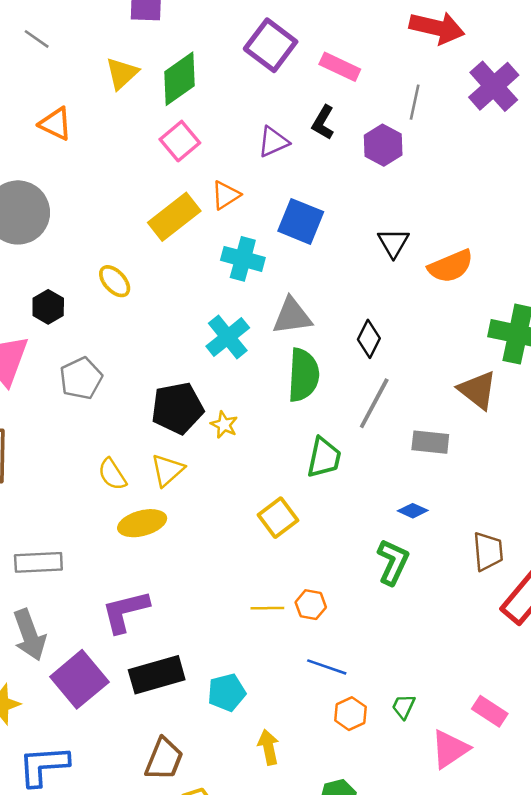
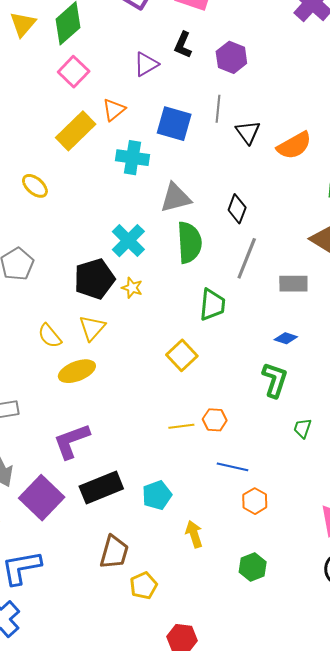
gray line: (415, 102) -> (218, 109), moved
cyan cross: (228, 337) -> (128, 241), moved
green trapezoid: (403, 707) -> (302, 428), moved

